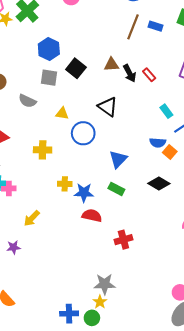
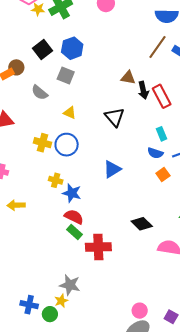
black square: (76, 68) -> (43, 49), moved
red rectangle: (149, 75) -> (162, 96), size x1.6
cyan rectangle: (166, 111) -> (162, 134), moved
blue circle: (83, 133) -> (67, 145), moved
blue semicircle: (158, 143) -> (155, 153), moved
black diamond: (159, 183) -> (142, 224), moved
green rectangle: (116, 189) -> (74, 232), moved
yellow arrow: (32, 218) -> (16, 205), turned 30
red cross: (123, 240) -> (98, 247), size x1.4

